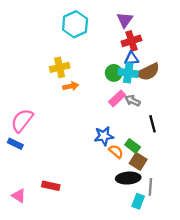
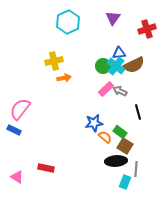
red cross: (131, 41) -> (147, 29), moved
cyan cross: (128, 73) -> (116, 66), turned 30

